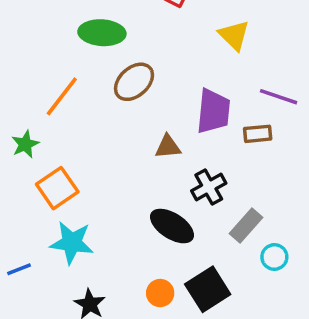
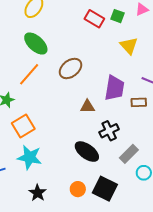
green ellipse: (102, 33) -> (36, 44), moved, turned 35
black square: (208, 289) -> (105, 189), turned -35

